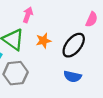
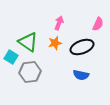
pink arrow: (28, 15) -> (59, 23), moved
black ellipse: (74, 45) -> (82, 47), turned 30

